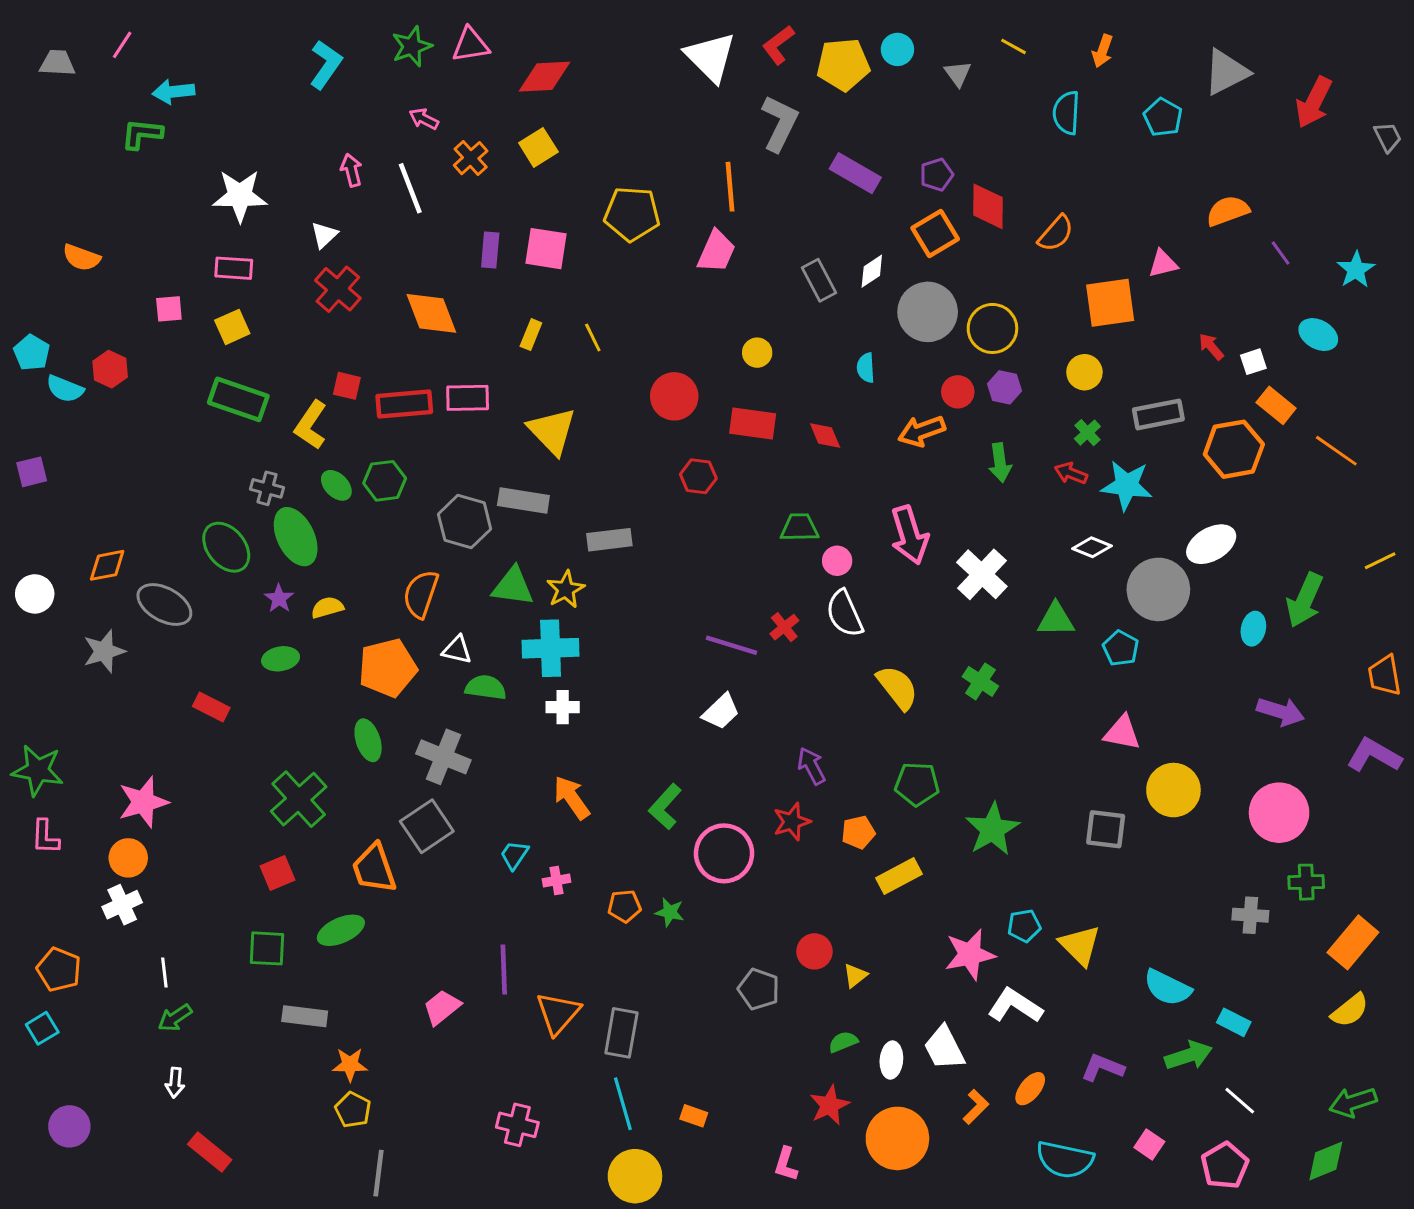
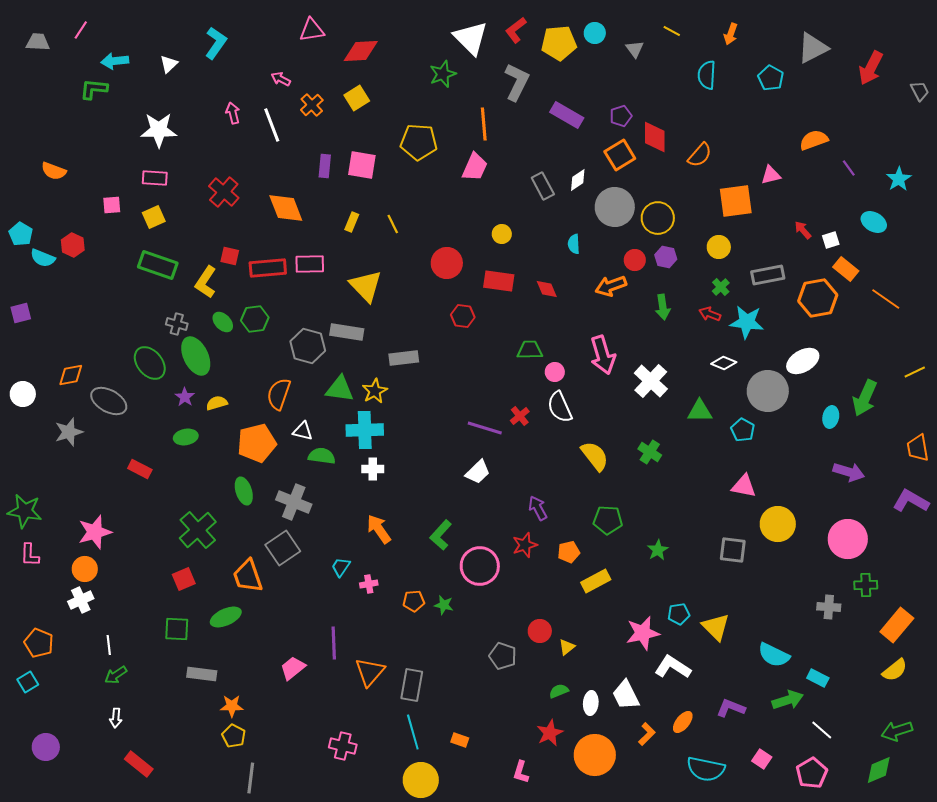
green star: (412, 46) -> (443, 74), moved
white triangle: (324, 235) -> (169, 64), moved
green star: (992, 829) -> (658, 550), size x0.6

